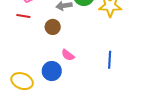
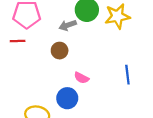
red line: (23, 16) -> (18, 41), moved

